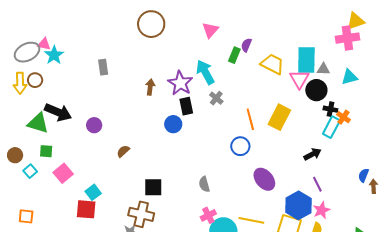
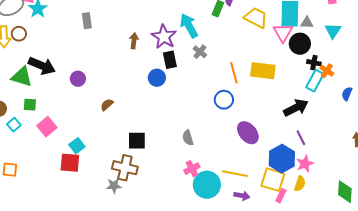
cyan triangle: (349, 77) -> (333, 31), turned -42
yellow rectangle: (279, 117) -> (263, 71), turned 70
black arrow: (312, 154) -> (296, 108), size x1.4
blue semicircle: (364, 175) -> (347, 94), moved

